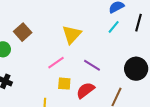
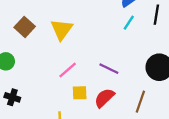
brown square: (23, 32) -> (25, 27), moved
yellow triangle: (72, 34) -> (62, 29), moved

